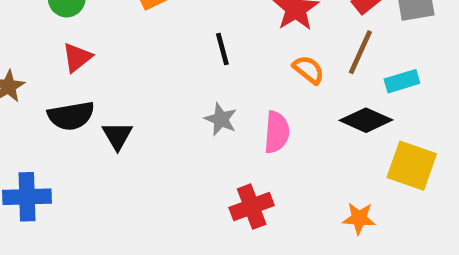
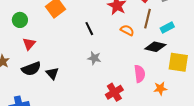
pink semicircle: (277, 132) -> (140, 74), moved

